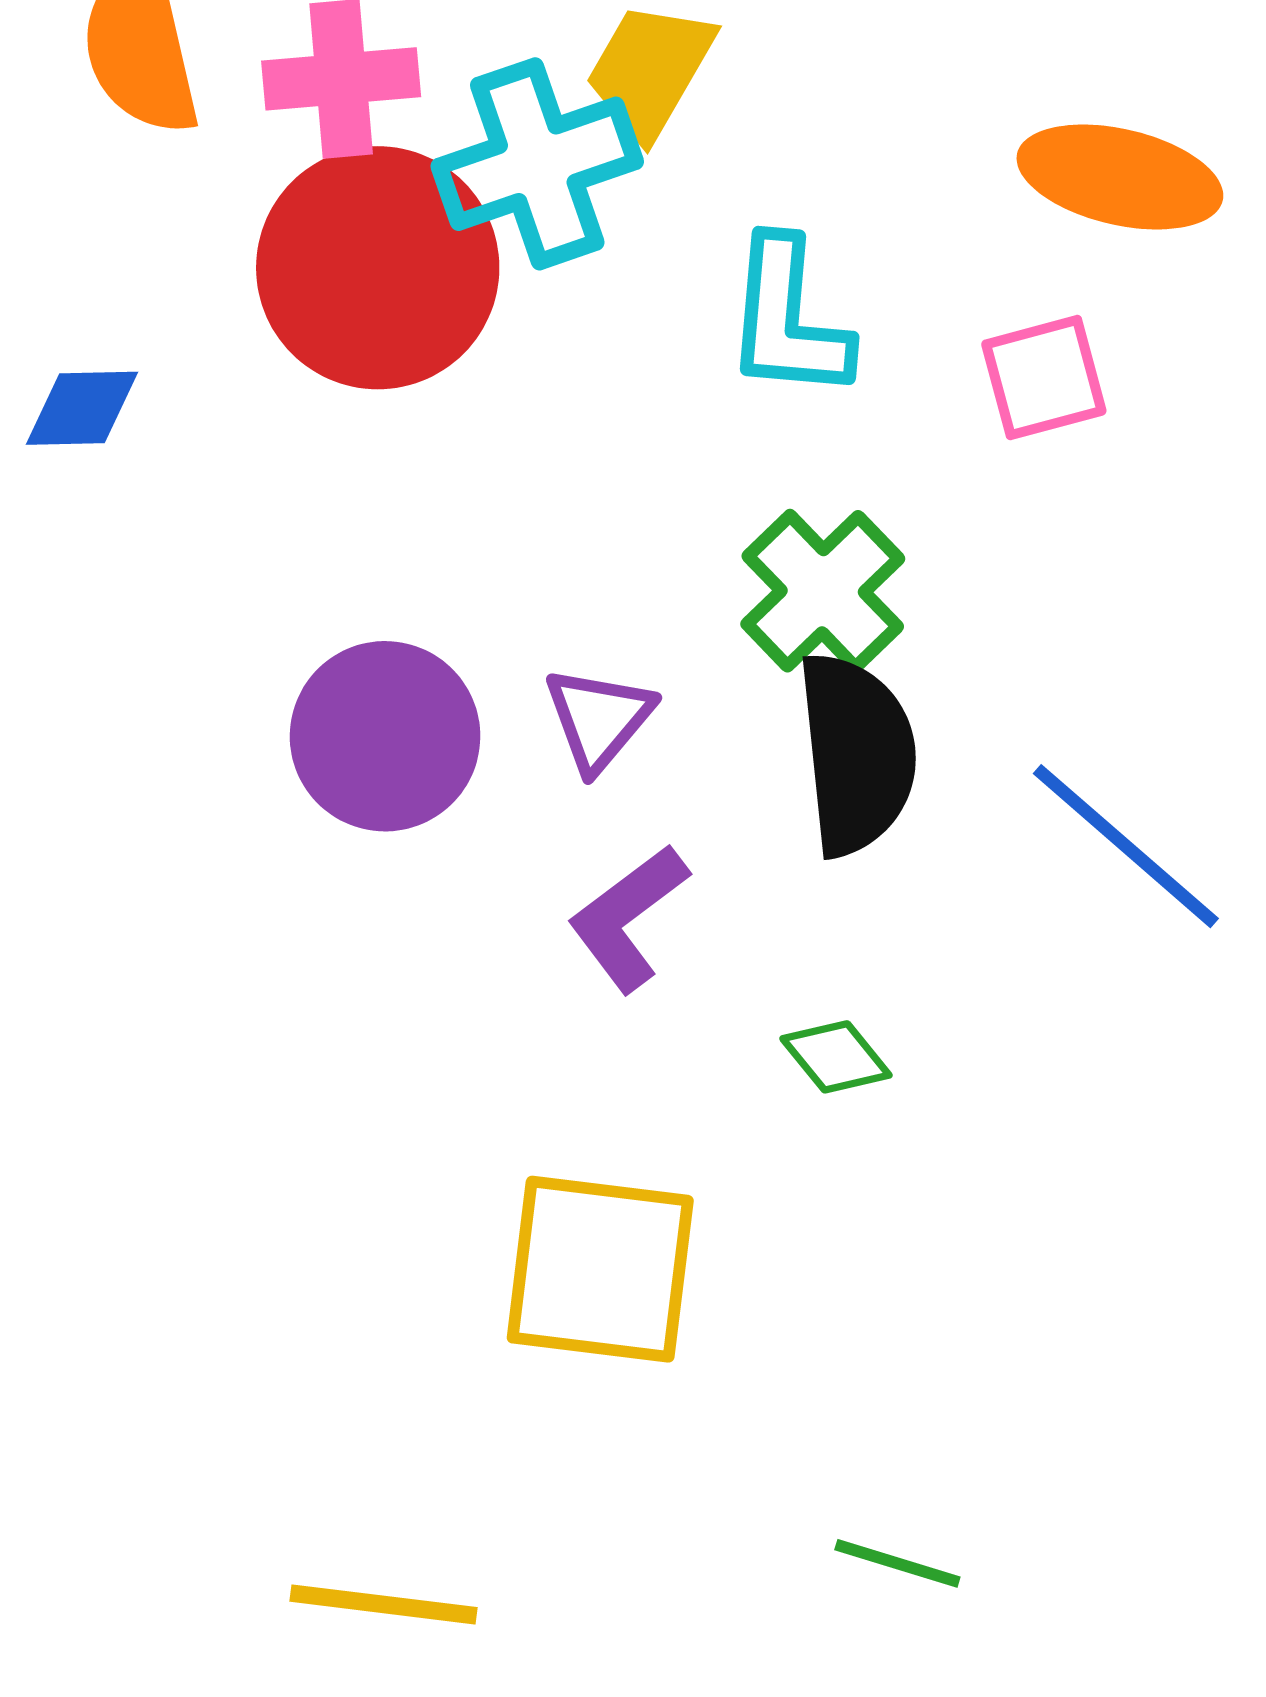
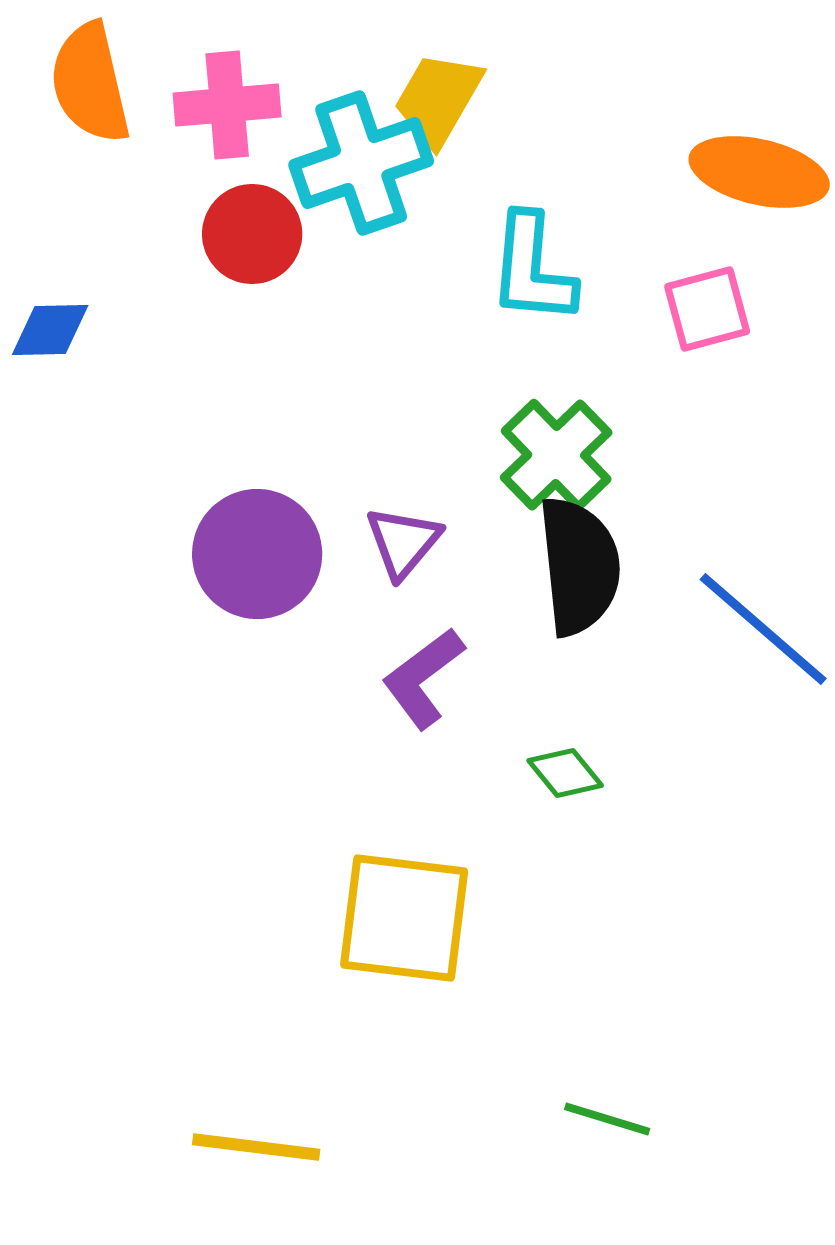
red circle: (378, 268) -> (252, 234), size x0.6

